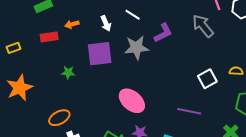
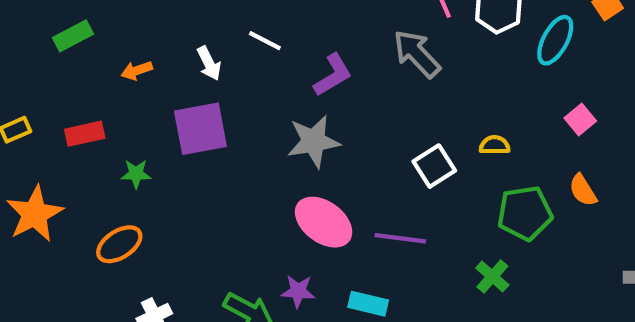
red rectangle: (49, 37) -> (85, 134), moved
gray star: (137, 48) -> (314, 141), moved
pink ellipse: (132, 101) -> (324, 222), moved
orange ellipse: (59, 118) -> (119, 244), moved

